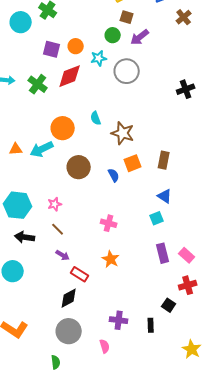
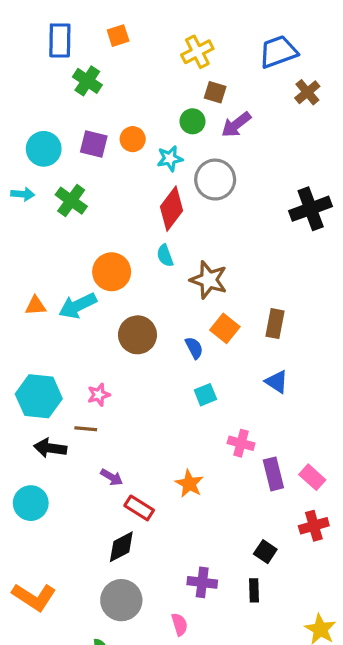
cyan circle: (21, 22) -> (44, 149), moved
red diamond: (70, 76) -> (171, 209), moved, turned -32
black cross: (186, 89) -> (311, 209), size x1.4
orange square: (133, 163) -> (225, 328), turned -30
cyan square: (157, 218) -> (205, 395), moved
pink cross: (109, 223) -> (241, 443), moved
brown line: (58, 229) -> (86, 429), moved, turned -40
black square: (169, 305) -> (265, 552), moved

